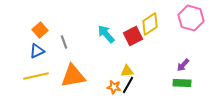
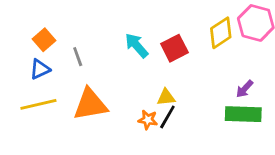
yellow diamond: (150, 24) -> (221, 33), moved
green rectangle: (182, 83) -> (243, 114), size x1.4

